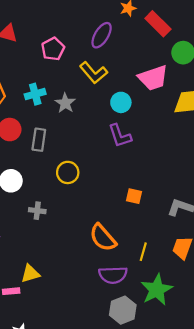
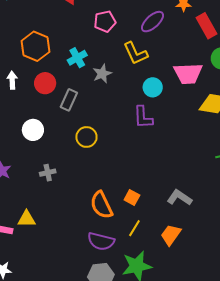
cyan cross: (35, 94) -> (77, 58), turned -30
orange square: (134, 196) -> (132, 197), moved
gray cross: (37, 211) -> (48, 173), moved, turned -35

